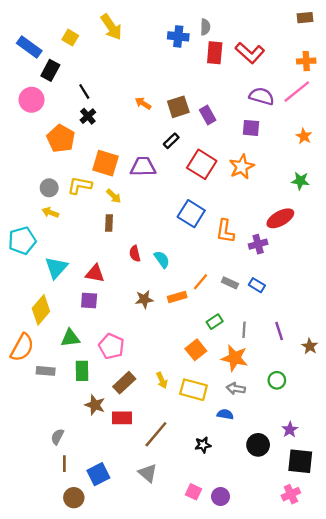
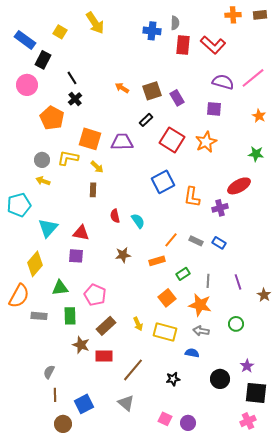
orange cross: (306, 61) -> (233, 15), moved
blue square: (191, 214) -> (163, 182), turned 30
orange rectangle: (177, 297) -> (157, 261), moved

